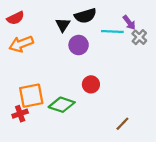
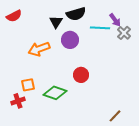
orange arrow: (21, 44) -> (39, 49), moved
orange square: (31, 96) -> (28, 85), size x0.6
brown line: (122, 124) -> (115, 116), moved

